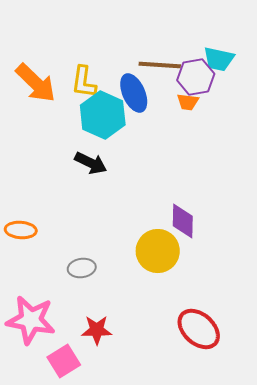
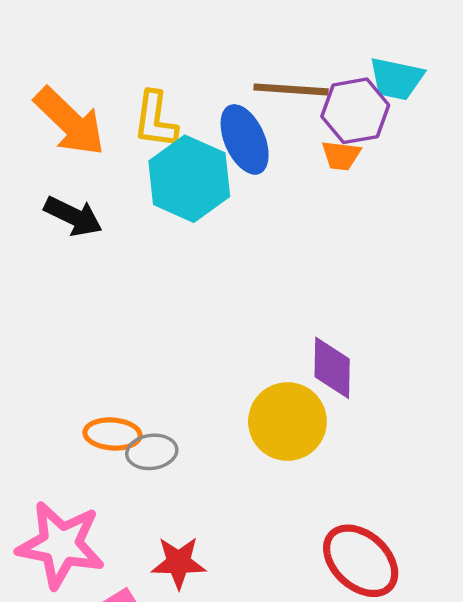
black arrow: (91, 163) -> (73, 216), moved
orange ellipse: (21, 230) -> (112, 434), moved

